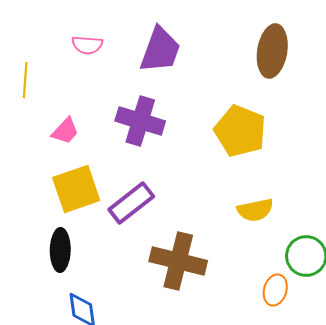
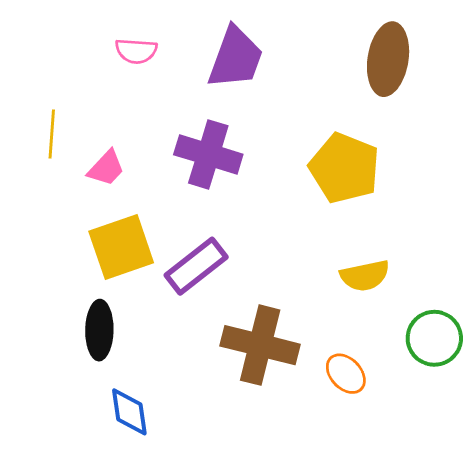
yellow line: (25, 80) -> (52, 134), moved
orange ellipse: (275, 290) -> (346, 374), moved, turned -60

